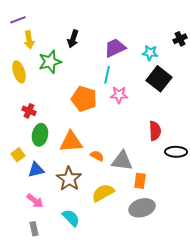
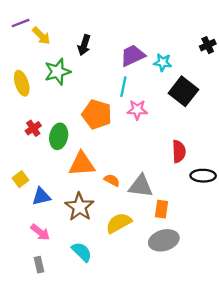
yellow arrow: (29, 40) -> (41, 36), moved, turned -36
cyan star: (150, 53) -> (163, 62), moved
red cross: (29, 111) -> (33, 128), turned 32
green ellipse: (40, 135) -> (59, 136), moved

